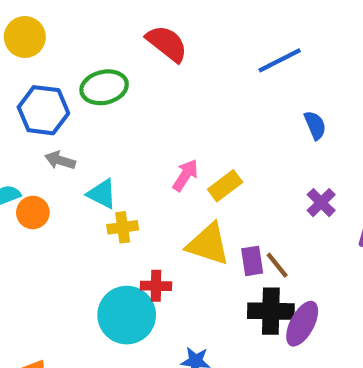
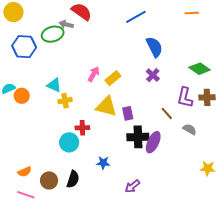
blue semicircle: (315, 125) -> (154, 47), size x1.5
gray arrow: (60, 160) -> (66, 24), moved
purple cross: (321, 203) -> (153, 75), moved
brown line: (277, 265) -> (167, 113), moved
cyan circle: (127, 315) -> (69, 142), size x0.7

